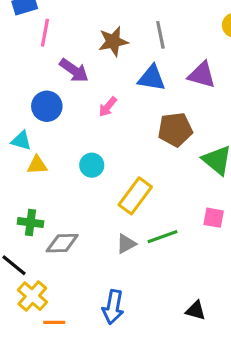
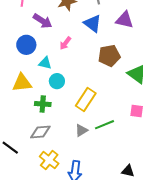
blue triangle: (152, 78) -> (93, 24), turned 30
cyan triangle: (21, 141) -> (45, 63), moved
yellow triangle: (37, 165) -> (22, 83), size x1.5
green cross: (31, 222) -> (43, 104), moved
yellow cross: (32, 296) -> (49, 160), moved

